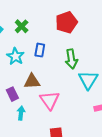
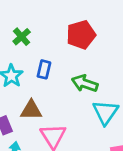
green arrow: (71, 59) -> (85, 83), turned 114

